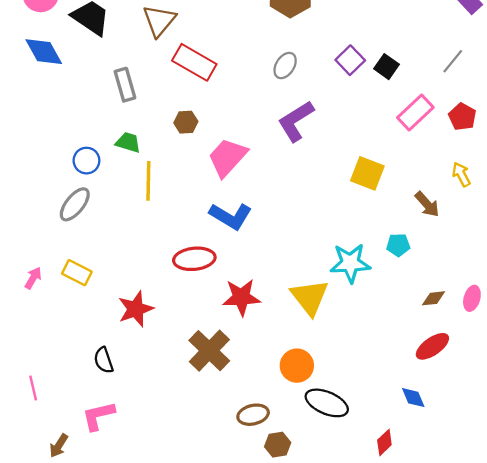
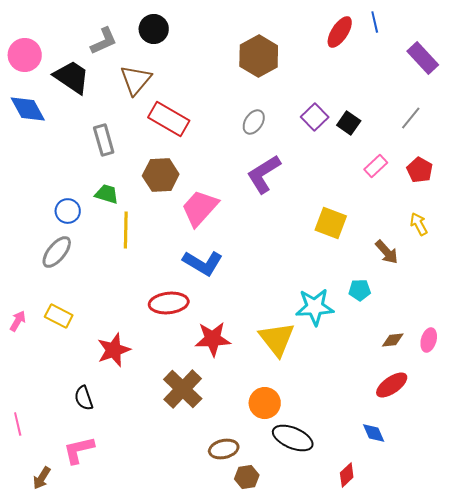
pink rectangle: (415, 113) -> (376, 166), size x0.7
brown hexagon: (186, 122) -> (161, 175), size x1.6

